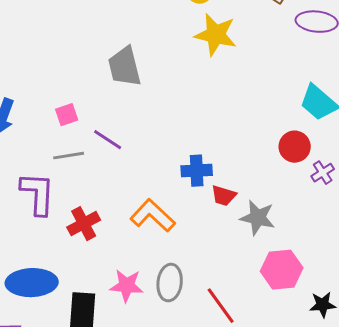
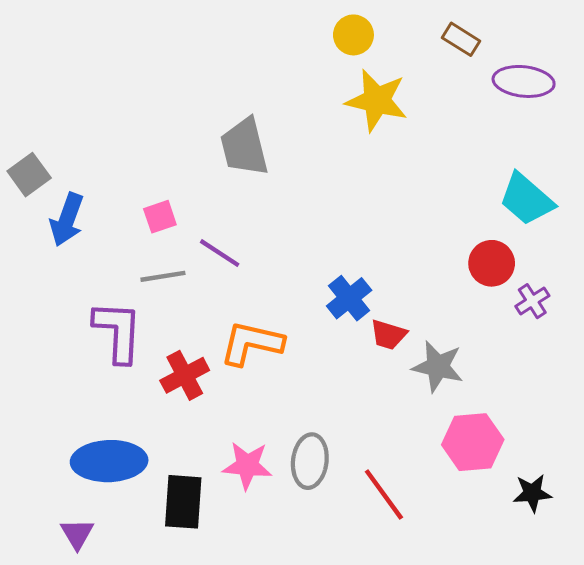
blue cross: (197, 171) -> (349, 298), turned -36
orange L-shape: (153, 216) -> (252, 343), moved, turned -30

